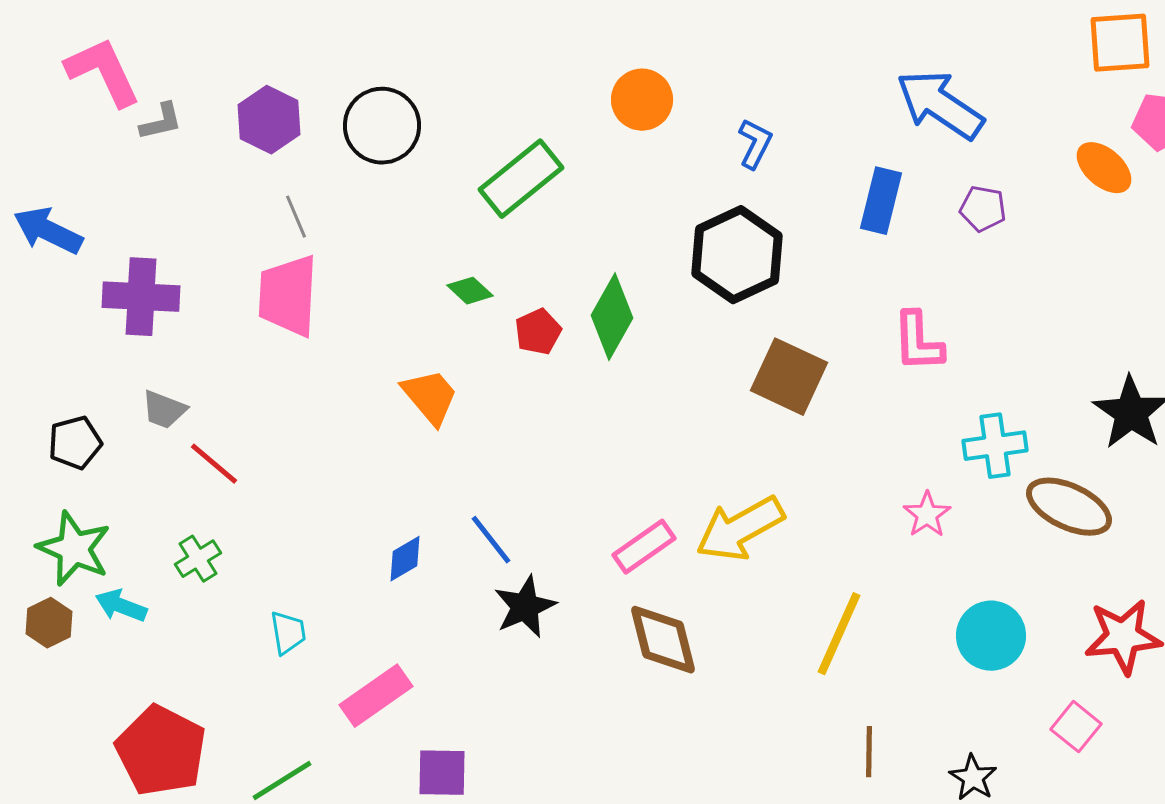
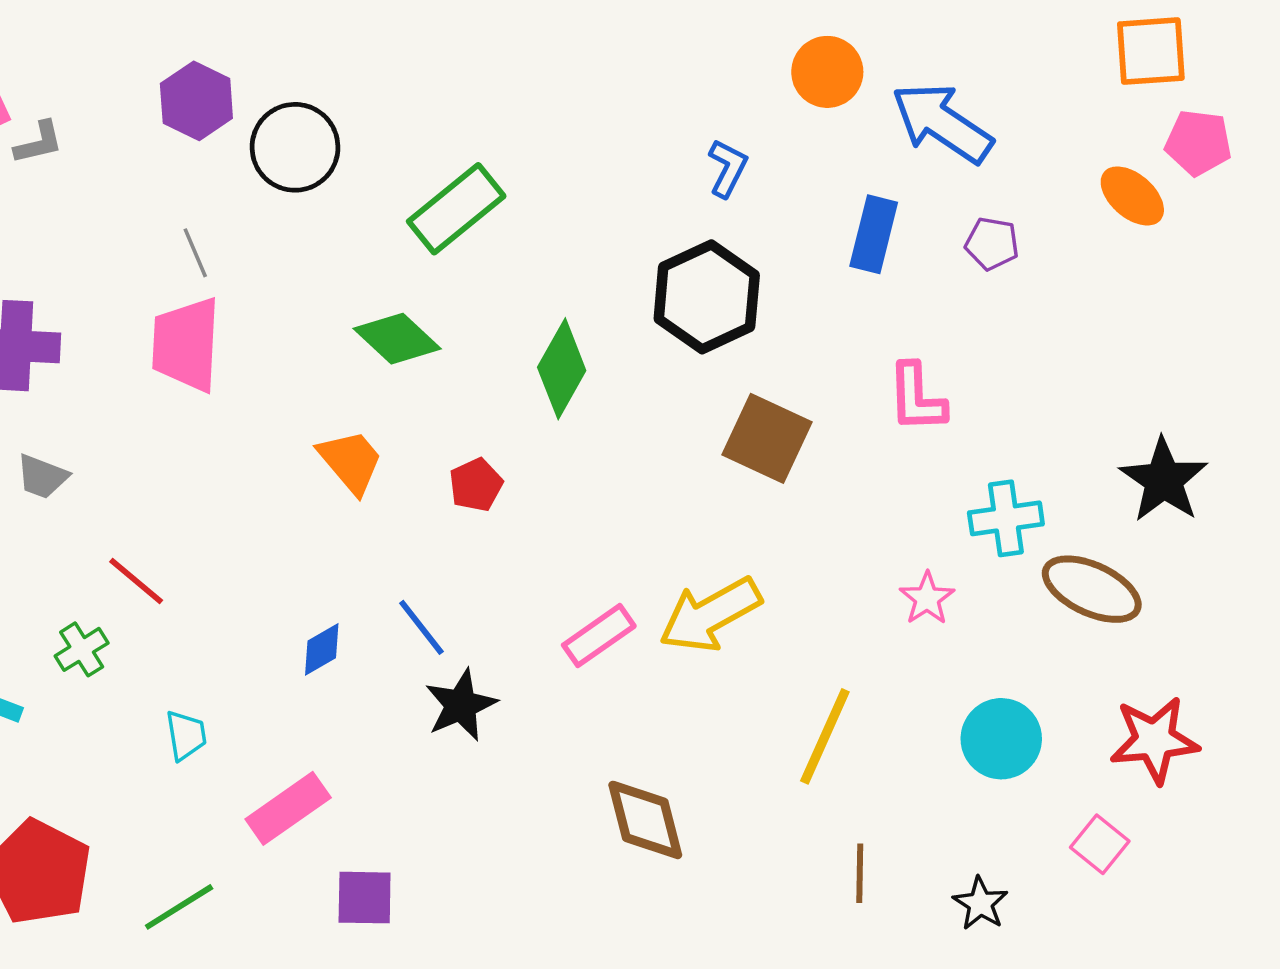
orange circle: (642, 100) -> (827, 72), moved
purple hexagon: (269, 120) -> (196, 101), moved
green diamond: (470, 291) -> (397, 339), size x1.6
red pentagon: (538, 332) -> (476, 485), moved
red line: (214, 464) -> (136, 581), moved
brown diamond: (663, 640) -> (645, 820), moved

